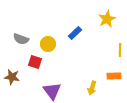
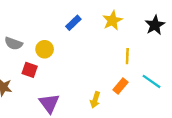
blue rectangle: (75, 33) -> (73, 23), moved
orange rectangle: (114, 76) -> (120, 86), turned -48

